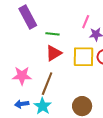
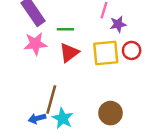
pink star: (22, 76) -> (35, 44), moved
brown line: (47, 84) -> (51, 99), moved

